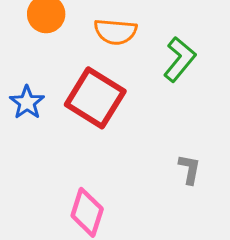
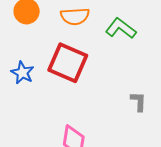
green L-shape: (180, 59) -> (121, 28), turned -84

